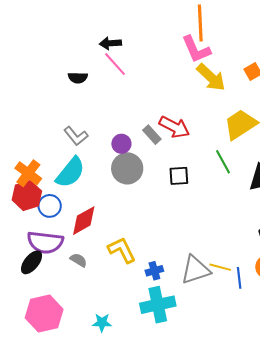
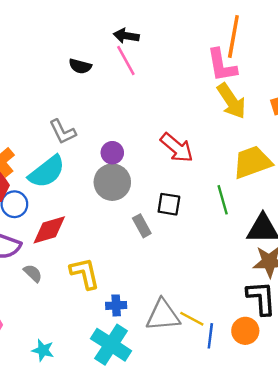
gray rectangle: (152, 135) -> (142, 226), moved
cyan cross: (158, 305) -> (111, 345), turned 32

